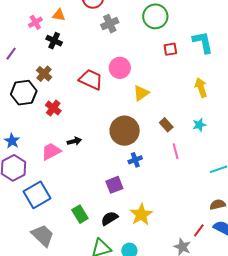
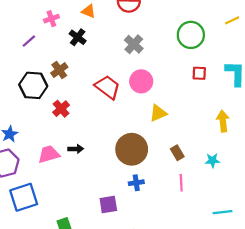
pink cross: (35, 22) -> (51, 19), moved
gray cross: (110, 24) -> (134, 44), moved, turned -36

